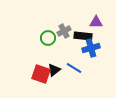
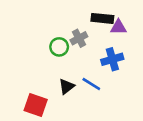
black rectangle: (83, 36) -> (102, 18), moved
red square: (41, 74) -> (36, 105), moved

